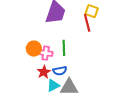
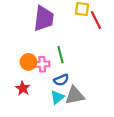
red line: (87, 23) -> (96, 20), moved
red star: (44, 72) -> (23, 88), moved

